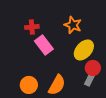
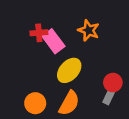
pink rectangle: (44, 45) -> (53, 41), moved
yellow ellipse: (84, 50) -> (69, 70), moved

